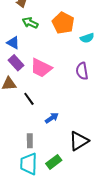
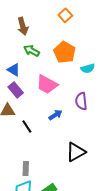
pink trapezoid: (41, 68) -> (47, 84), moved
blue arrow: (52, 118) -> (55, 115), moved
black triangle: (79, 141) -> (76, 152), moved

